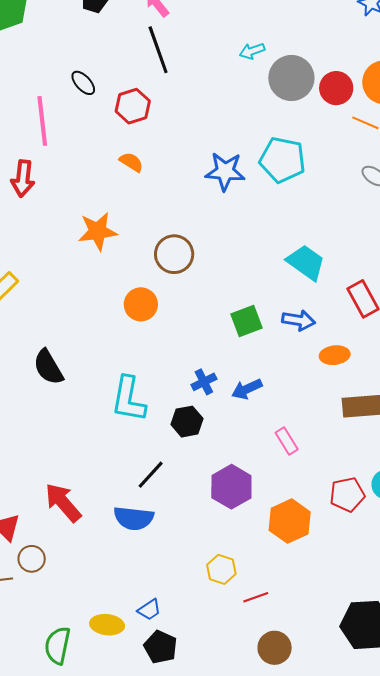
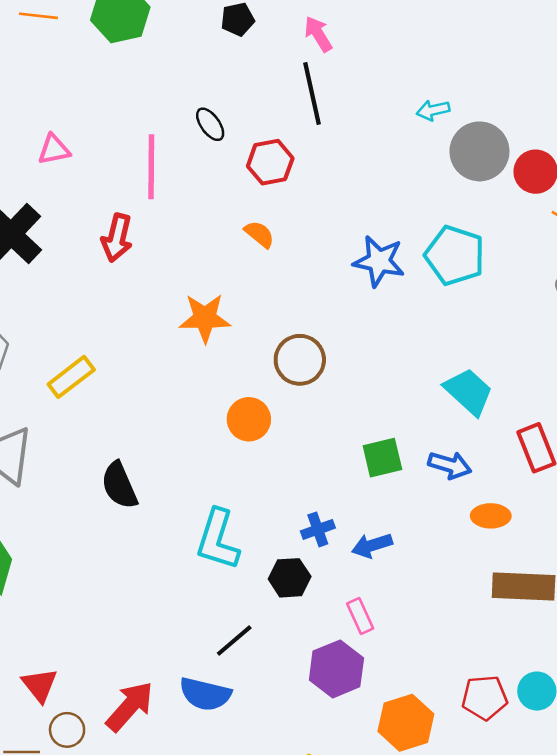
pink rectangle: (287, 441) -> (360, 616), moved
red arrow: (63, 503) -> (130, 706), moved, turned 75

